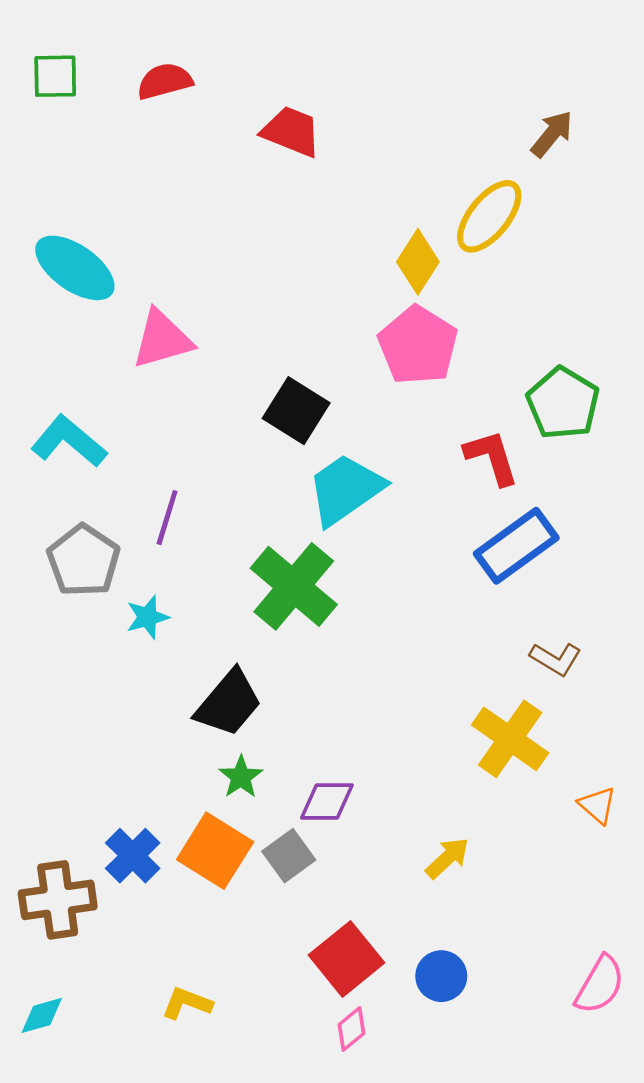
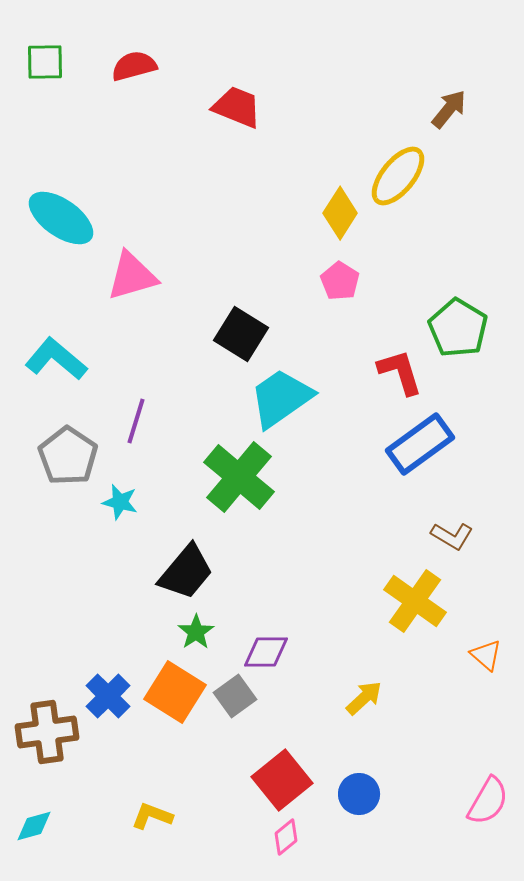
pink pentagon: (418, 345) -> (340, 281), size x0.6
cyan star: (147, 617) -> (120, 502), turned 30

